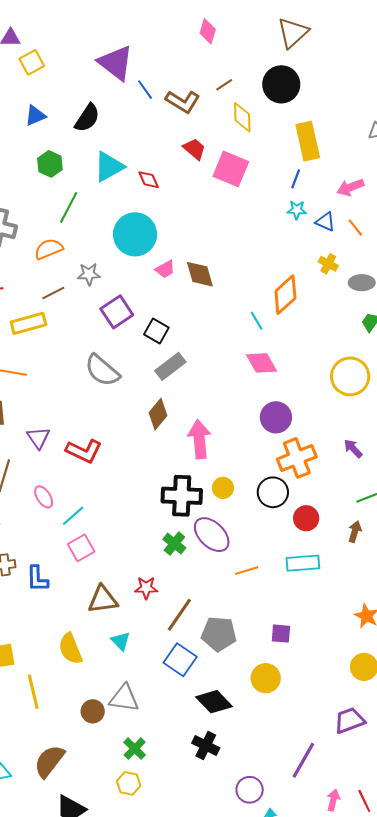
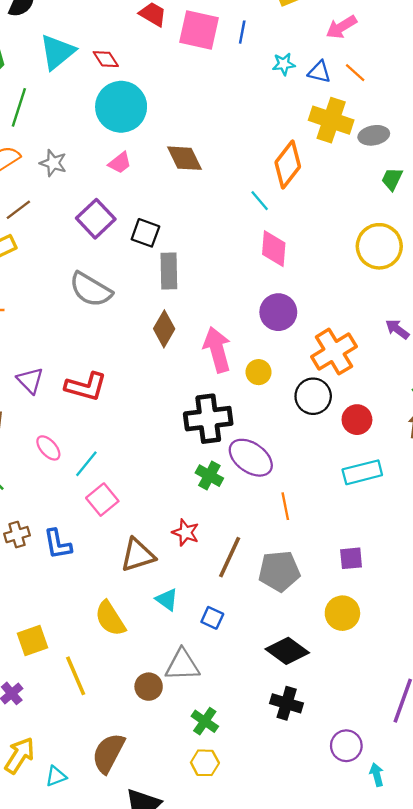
blue line: (296, 179) -> (242, 32), moved
cyan circle: (135, 234) -> (121, 107), moved
yellow cross: (328, 264) -> (331, 120), size x1.8
pink trapezoid: (165, 269) -> (120, 163), moved
gray star: (89, 274) -> (53, 163), moved, turned 30
pink diamond: (261, 363) -> (274, 249), turned 44
gray rectangle: (170, 366) -> (169, 271), turned -44
purple circle: (276, 417) -> (278, 312), moved
yellow circle: (223, 488) -> (258, 372), moved
orange line: (247, 571) -> (285, 506), moved, turned -75
red star: (146, 588) -> (186, 533), turned 30
blue square: (180, 660) -> (212, 618), moved, size x0.6

